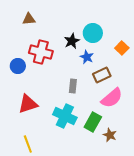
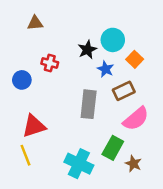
orange square: (122, 48) -> (135, 59), moved
red cross: (41, 52) -> (50, 63), size x0.6
gray rectangle: (73, 86) -> (89, 104), size x1.6
cyan cross: (65, 116) -> (79, 164), moved
yellow line: (28, 144) -> (25, 155), moved

